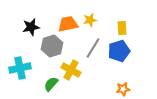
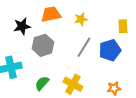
orange trapezoid: (68, 24) -> (51, 14), moved
yellow rectangle: (122, 28) -> (123, 26), moved
yellow cross: (71, 70) -> (73, 84), moved

